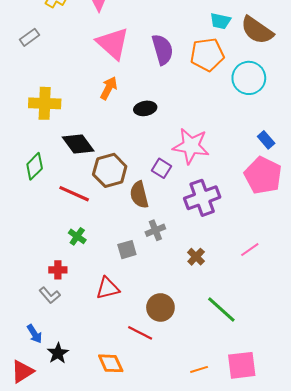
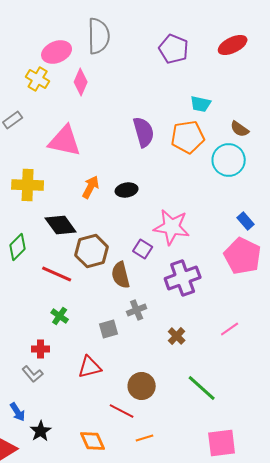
brown semicircle: (257, 30) -> (240, 129), moved, size x0.6
pink triangle: (113, 43) -> (65, 141), moved, turned -30
orange arrow: (109, 88) -> (91, 187), moved
orange line: (199, 369) -> (145, 438), moved

